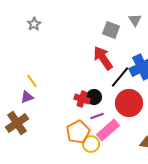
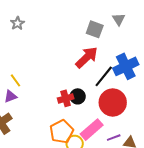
red arrow: (103, 58) -> (87, 57), turned 80
red cross: (82, 99) -> (66, 98), turned -35
purple line: (97, 116) -> (114, 138), moved

